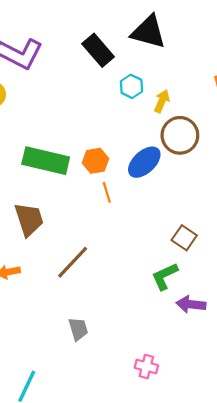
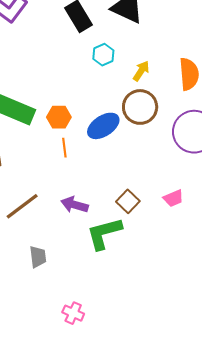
yellow arrow: (162, 101) -> (141, 71), moved
green L-shape: (165, 276) -> (104, 233), size x1.4
purple arrow: (191, 304) -> (74, 205), moved
gray trapezoid: (78, 329) -> (38, 257), moved

